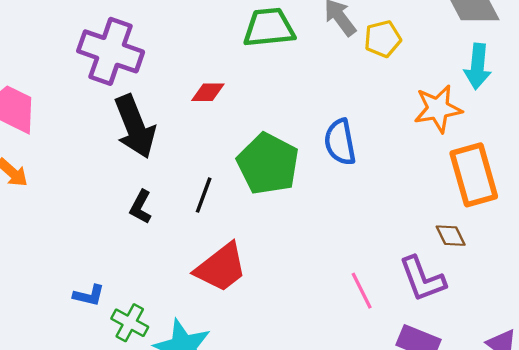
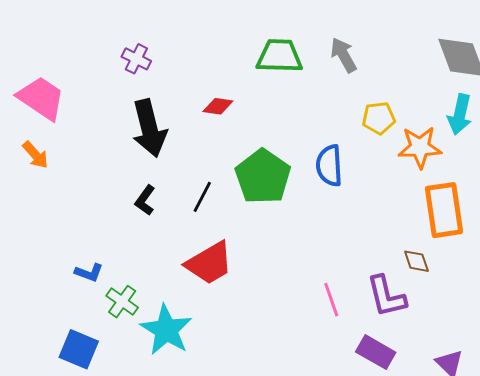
yellow pentagon: (383, 39) -> (379, 118), moved
purple cross: (111, 51) -> (136, 59), size x0.5

